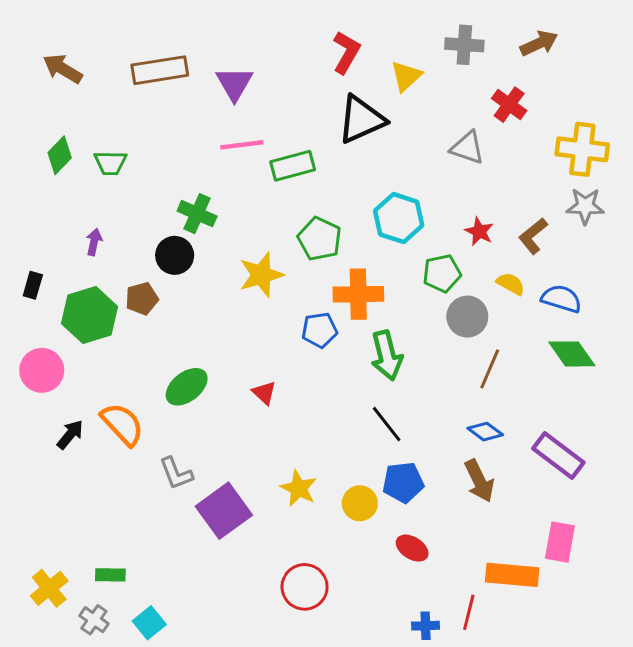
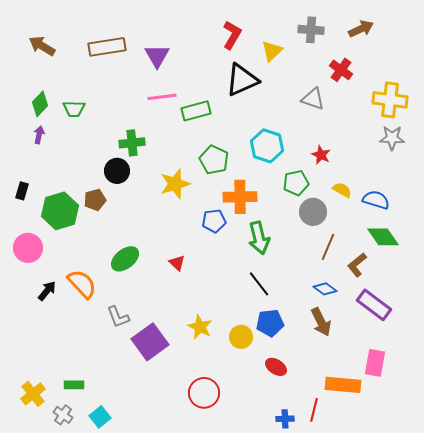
green cross: (197, 214) -> (132, 143), turned -30
brown L-shape: (533, 236) -> (357, 265), moved
purple arrow: (94, 242) -> (39, 135), moved

